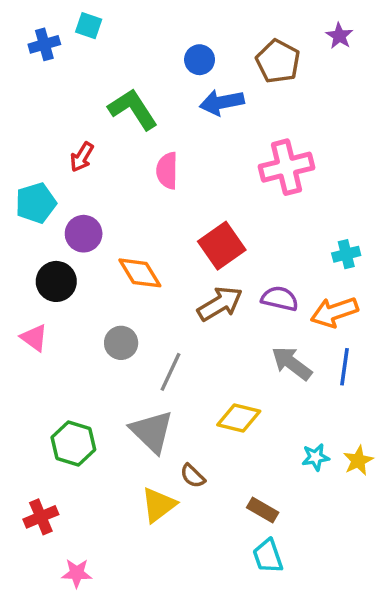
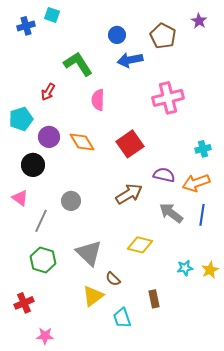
orange diamond: (140, 273) -> (82, 142), moved
brown arrow: (220, 304) -> (129, 194), moved
gray line: (171, 372) -> (41, 221), moved
brown rectangle: (263, 510) -> (154, 299), turned 48
cyan trapezoid: (268, 556) -> (122, 318), moved

